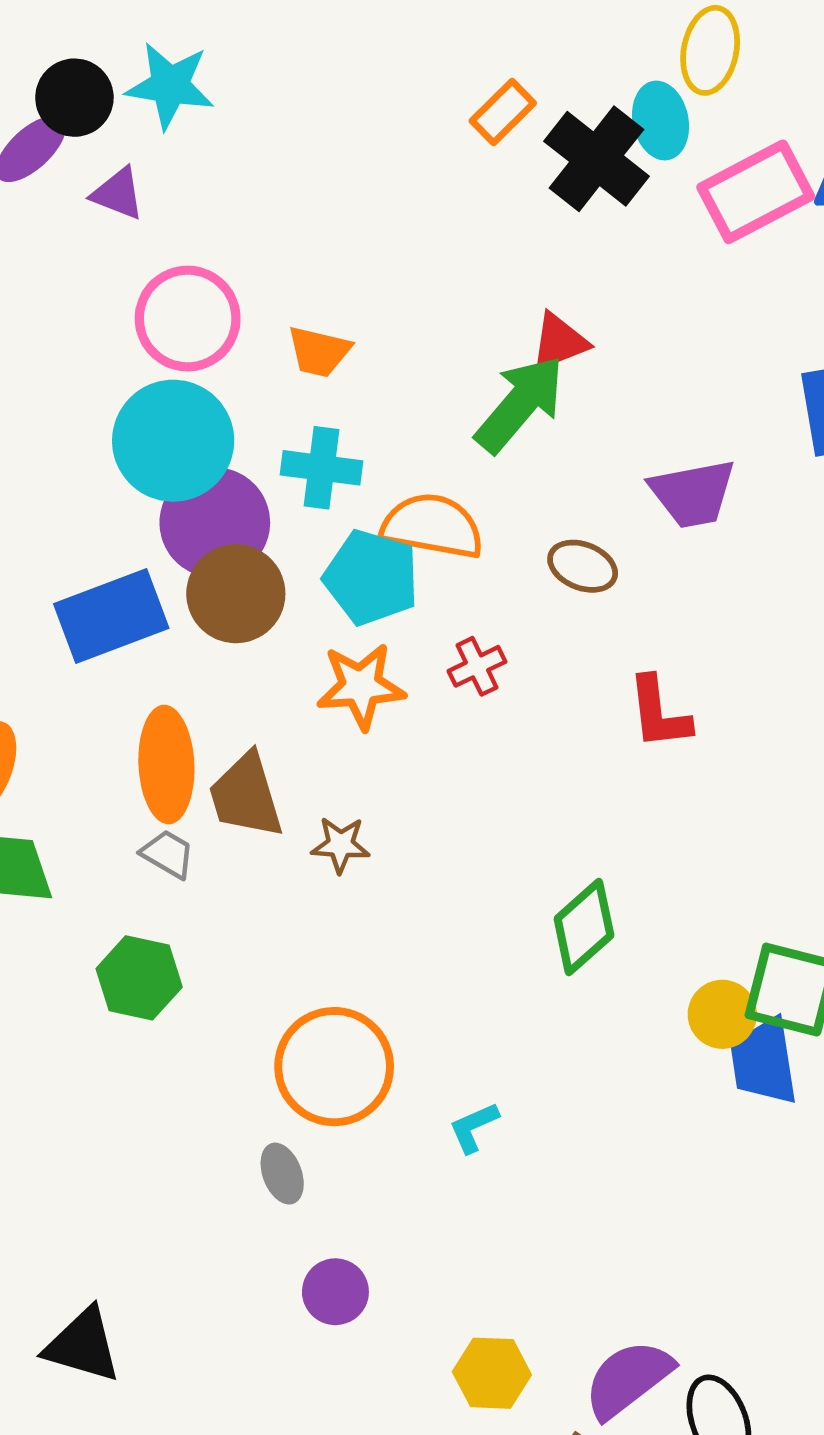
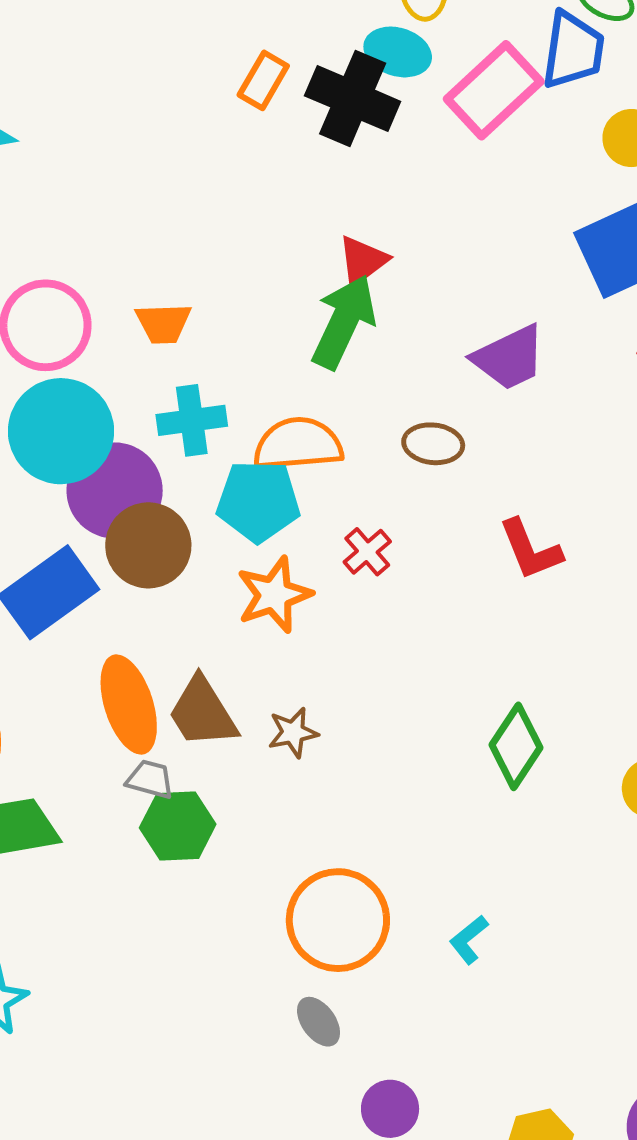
cyan ellipse: (661, 121) -> (398, 52), turned -46
green hexagon: (139, 978) -> (178, 826), moved

